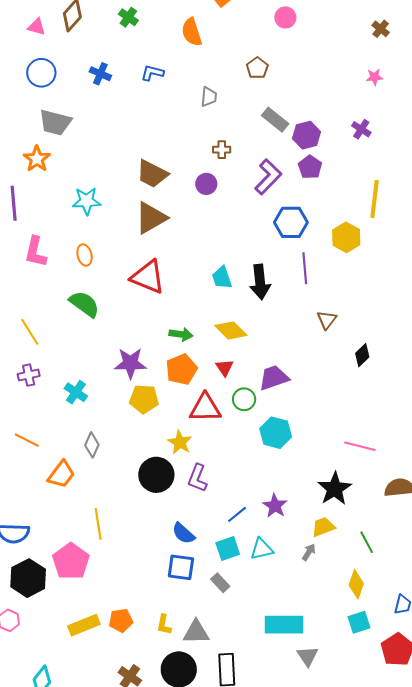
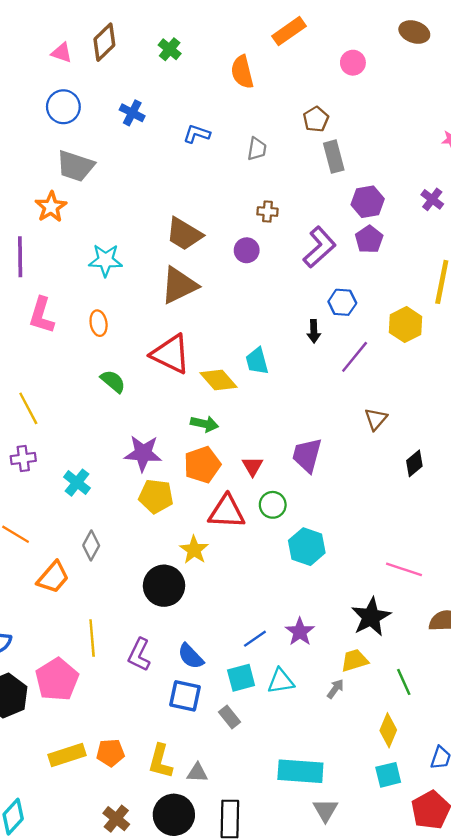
blue L-shape: (152, 73) -> (197, 134), moved
gray rectangle: (275, 120) -> (334, 157), moved, turned 32
blue hexagon: (291, 222) -> (342, 302), size x0.7
purple line: (305, 268) -> (355, 357), turned 40
black arrow: (260, 282) -> (314, 331), moved, size x0.6
green semicircle: (84, 304) -> (113, 381), moved, size x0.7
yellow diamond: (231, 330) -> (219, 380), moved
purple trapezoid: (274, 378) -> (307, 455), moved, turned -60
purple L-shape: (197, 478) -> (139, 655), moved
yellow L-shape: (164, 625) -> (160, 761), size x1.4
gray triangle: (196, 632) -> (197, 773), size x0.7

